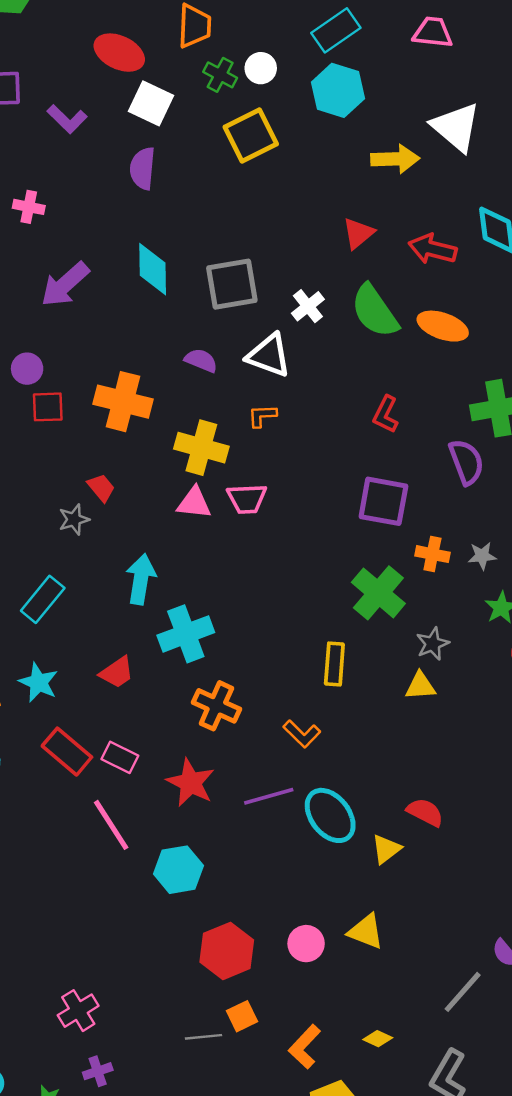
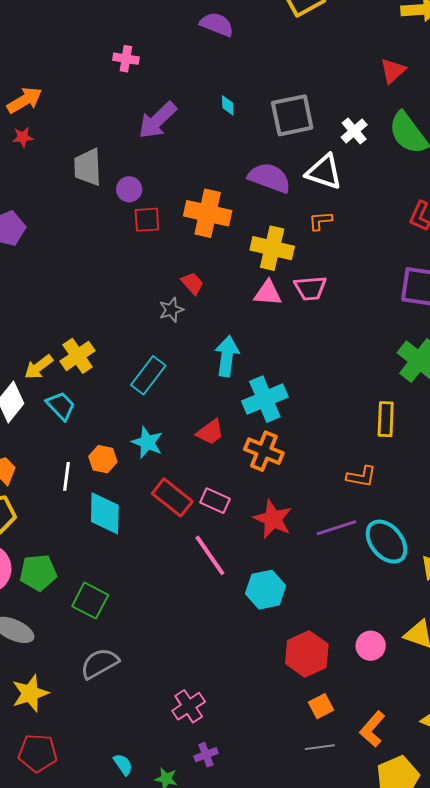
purple semicircle: (143, 168) -> (217, 24), turned 108
cyan diamond: (153, 269) -> (228, 105), size x0.5
purple semicircle: (201, 360) -> (269, 178), size x1.6
orange cross: (216, 706) -> (264, 451), moved
orange L-shape: (302, 734) -> (361, 477), turned -32
gray line: (204, 1037) -> (320, 747), moved

